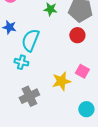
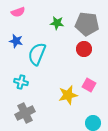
cyan cross: (21, 62) -> (21, 82), moved
gray cross: (29, 96) -> (25, 113), moved

